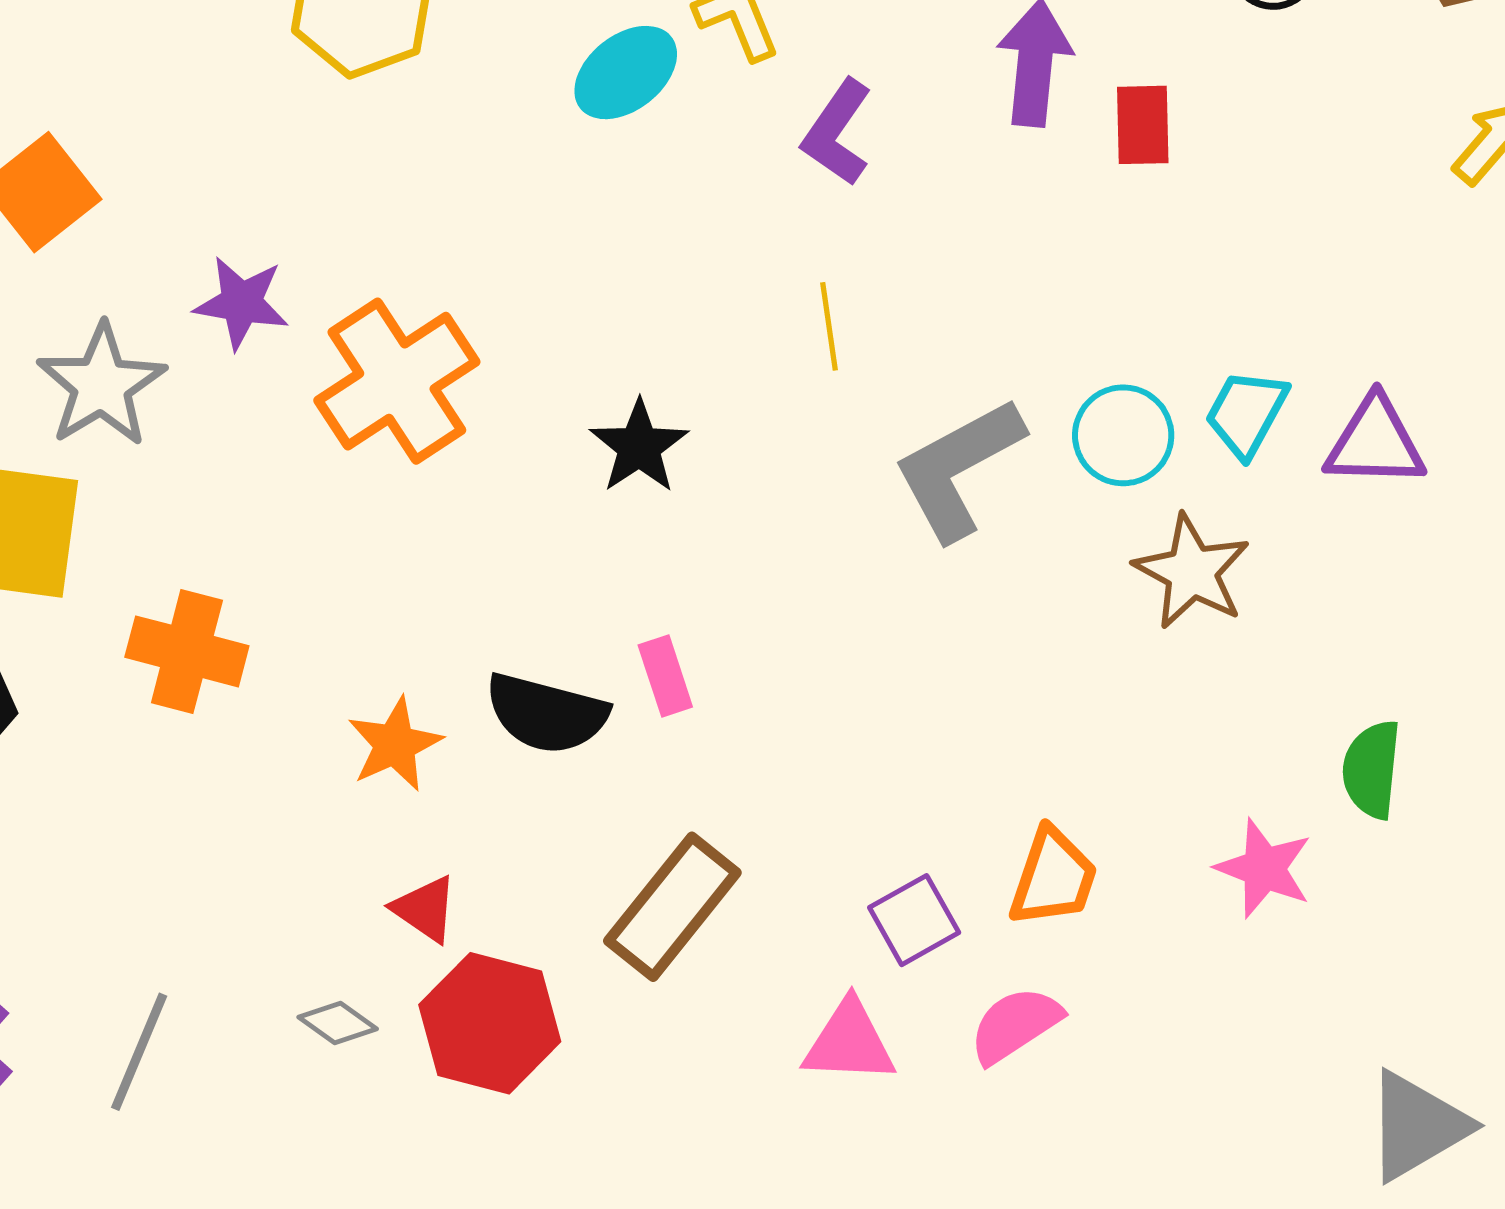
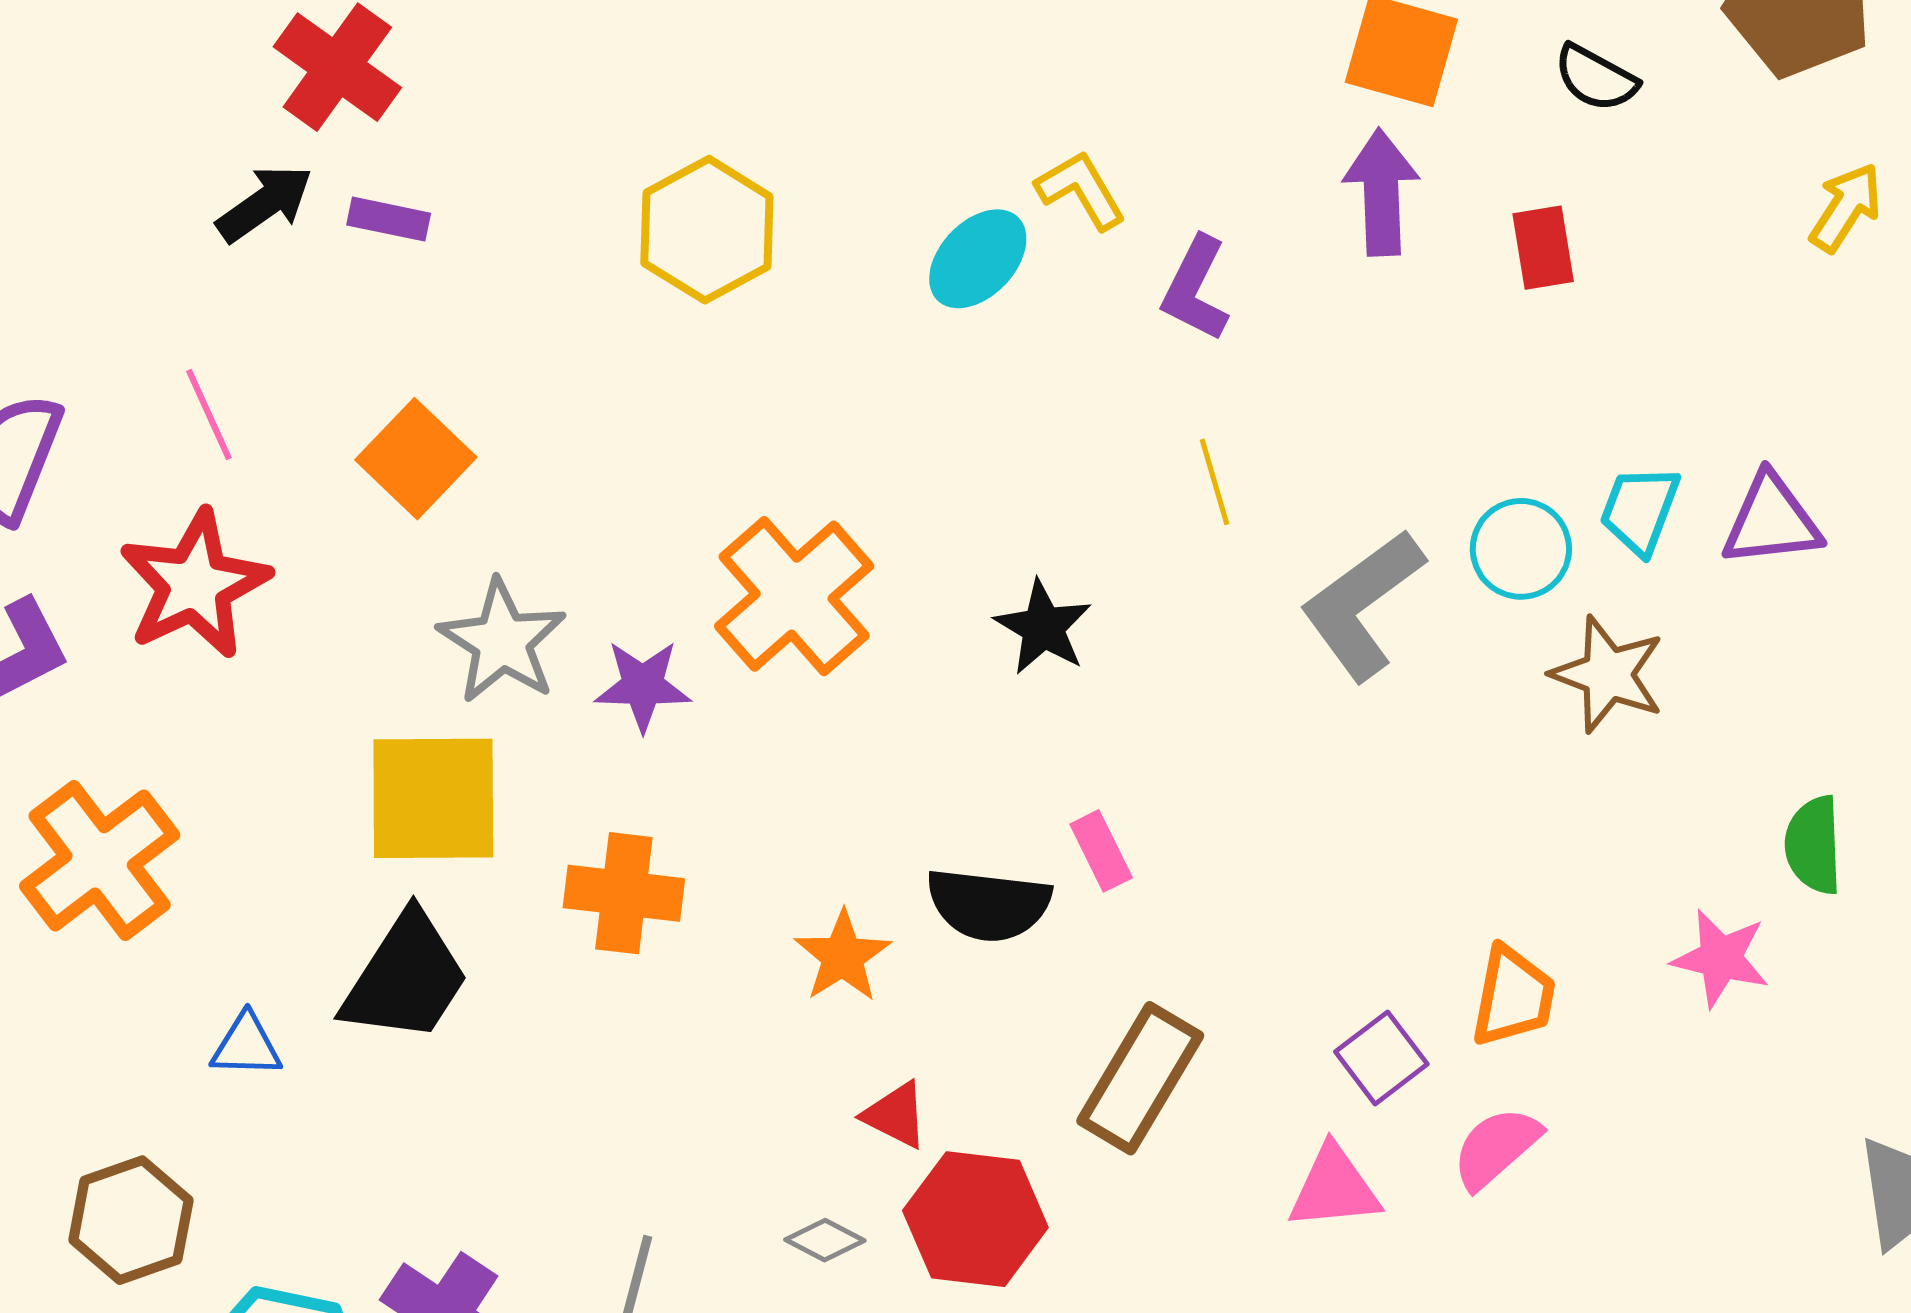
red rectangle: (1143, 125) -> (1543, 248), moved
purple star: (241, 303) -> (643, 686), moved

